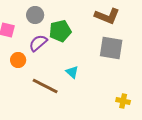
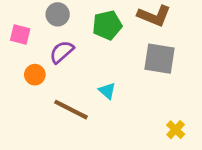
green pentagon: (60, 31) -> (107, 25), moved
yellow cross: (123, 101) -> (176, 130), turned 32

